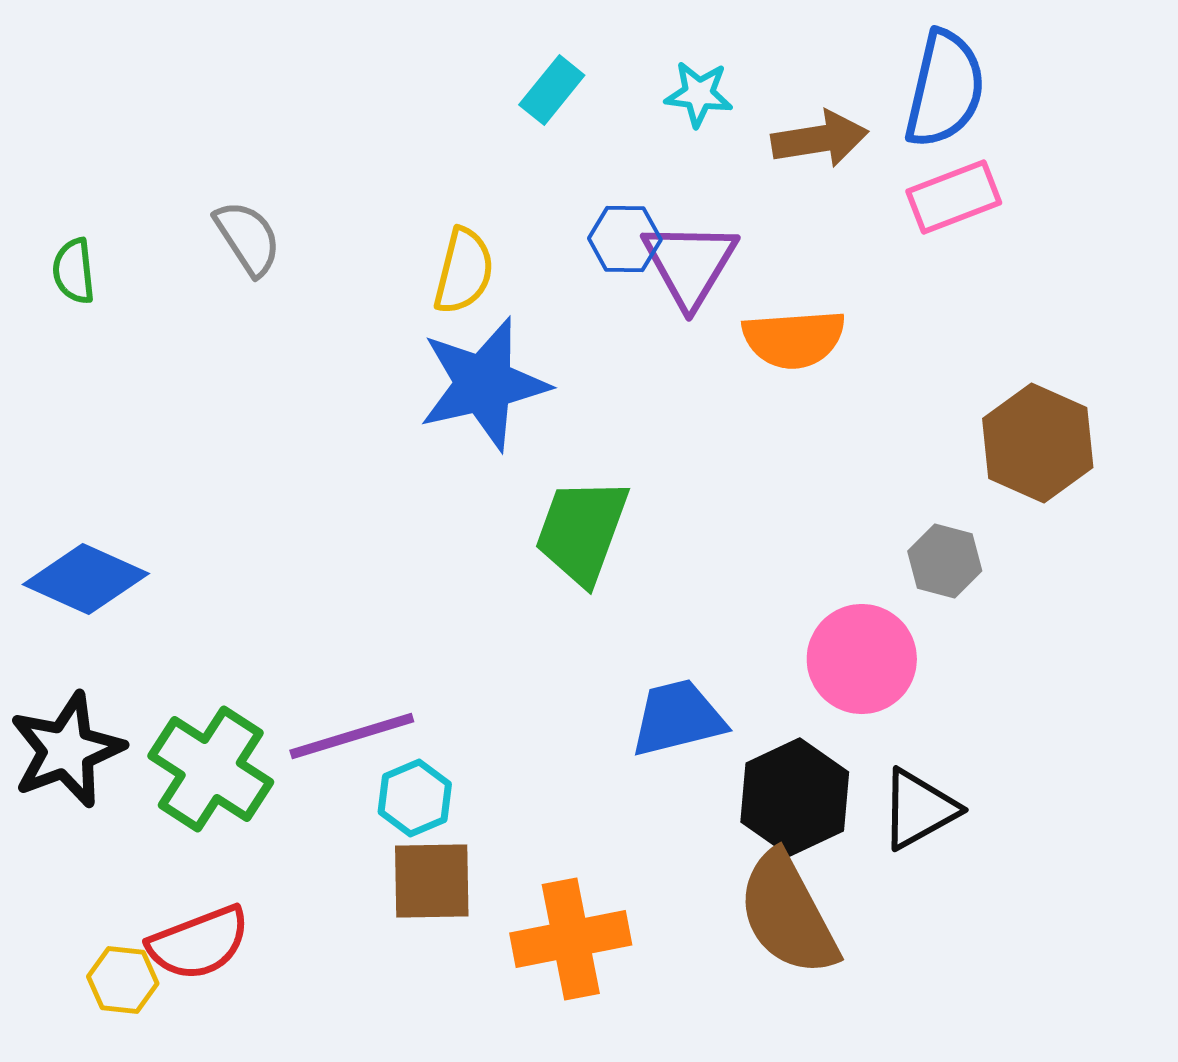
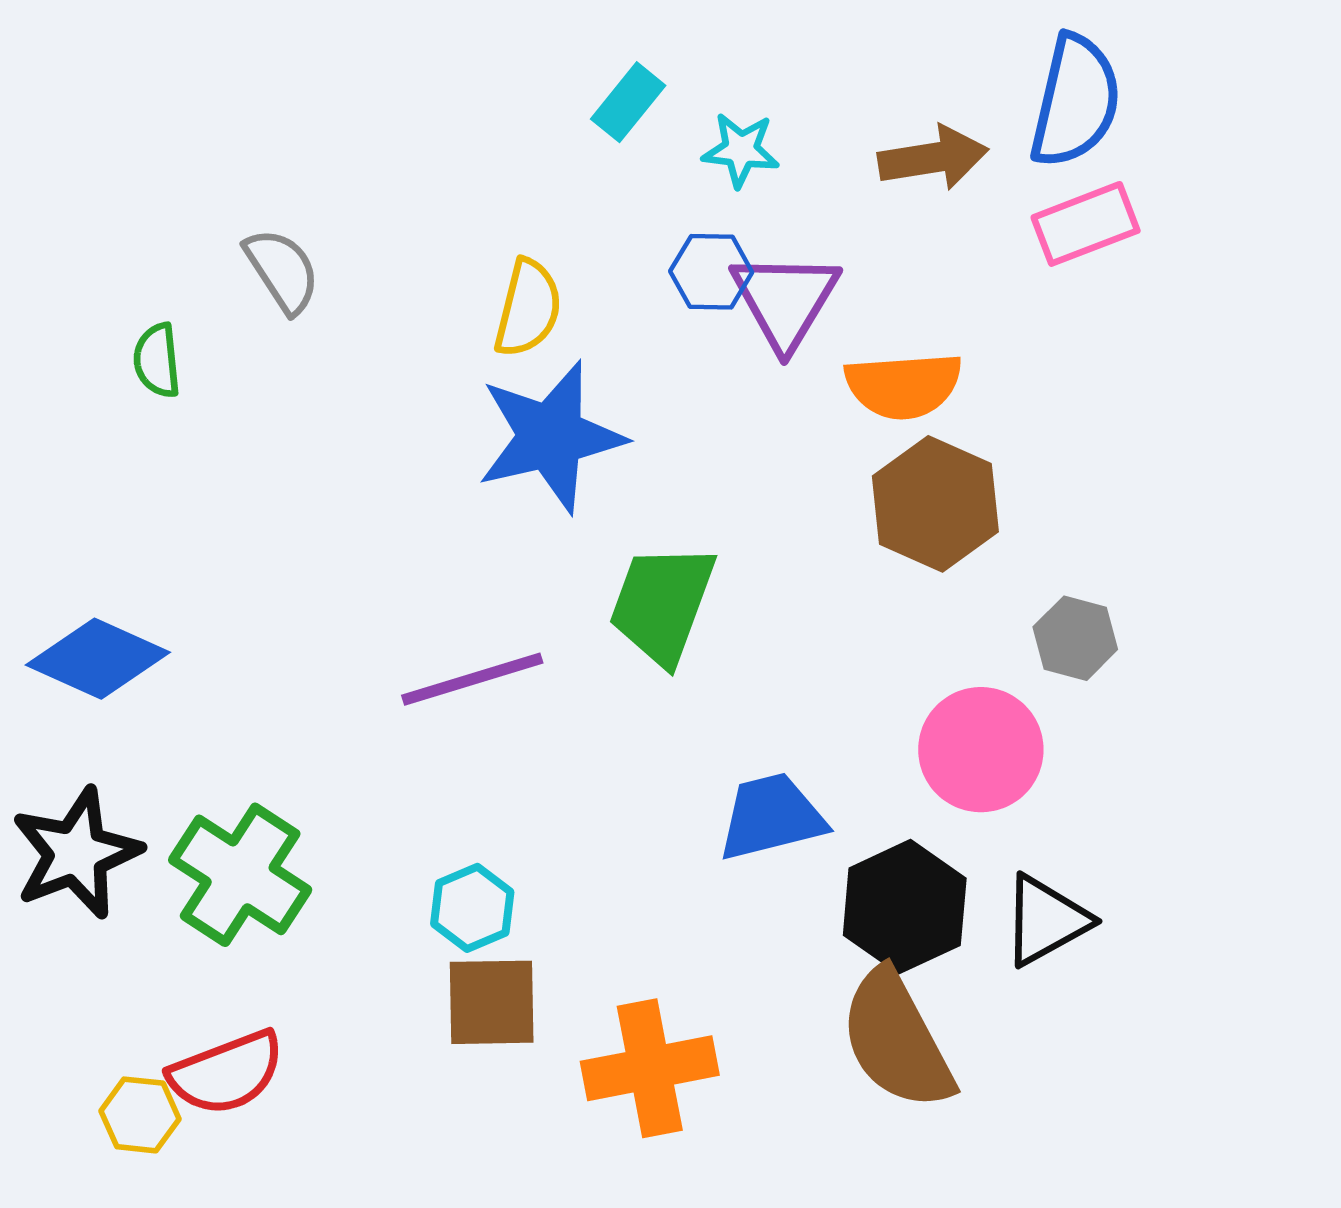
cyan star: (699, 94) -> (741, 150), moved
green semicircle: (74, 271) -> (157, 360), moved
brown hexagon: (1038, 443) -> (935, 504), moved
purple line: (352, 736) -> (472, 679), moved

